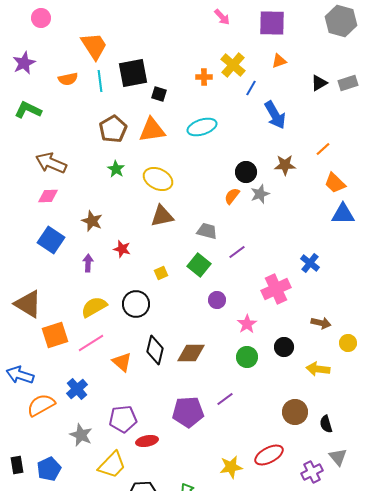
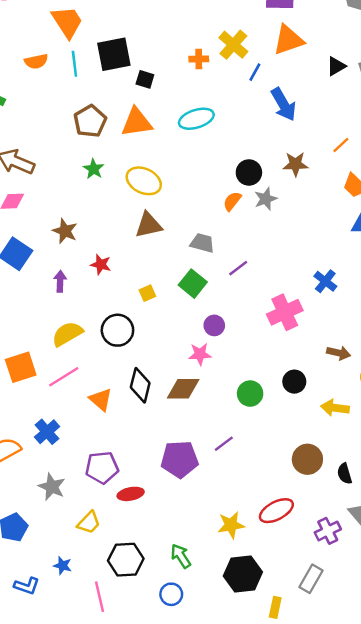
orange triangle: (279, 61) -> (288, 40), size x1.8
pink star: (247, 324) -> (200, 354), moved, turned 30
yellow trapezoid: (112, 465) -> (89, 523), size x0.7

